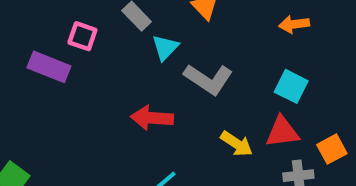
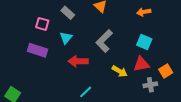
cyan triangle: (165, 48) -> (66, 38), moved
purple rectangle: (49, 67) -> (38, 50), moved
gray L-shape: (208, 79) -> (104, 41), turned 105

